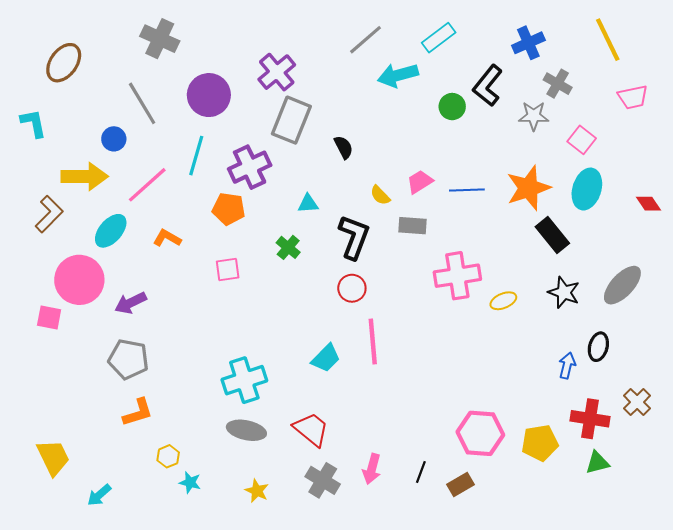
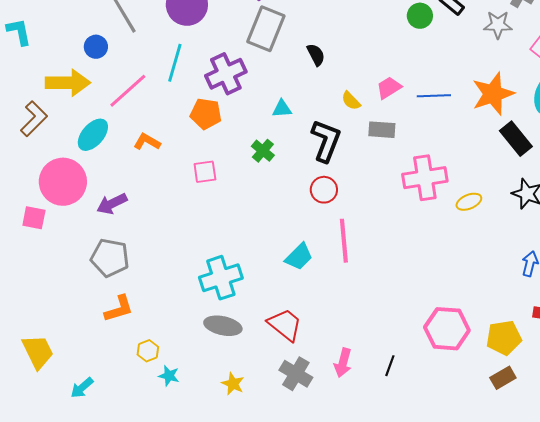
brown rectangle: (461, 485) -> (503, 378), moved

